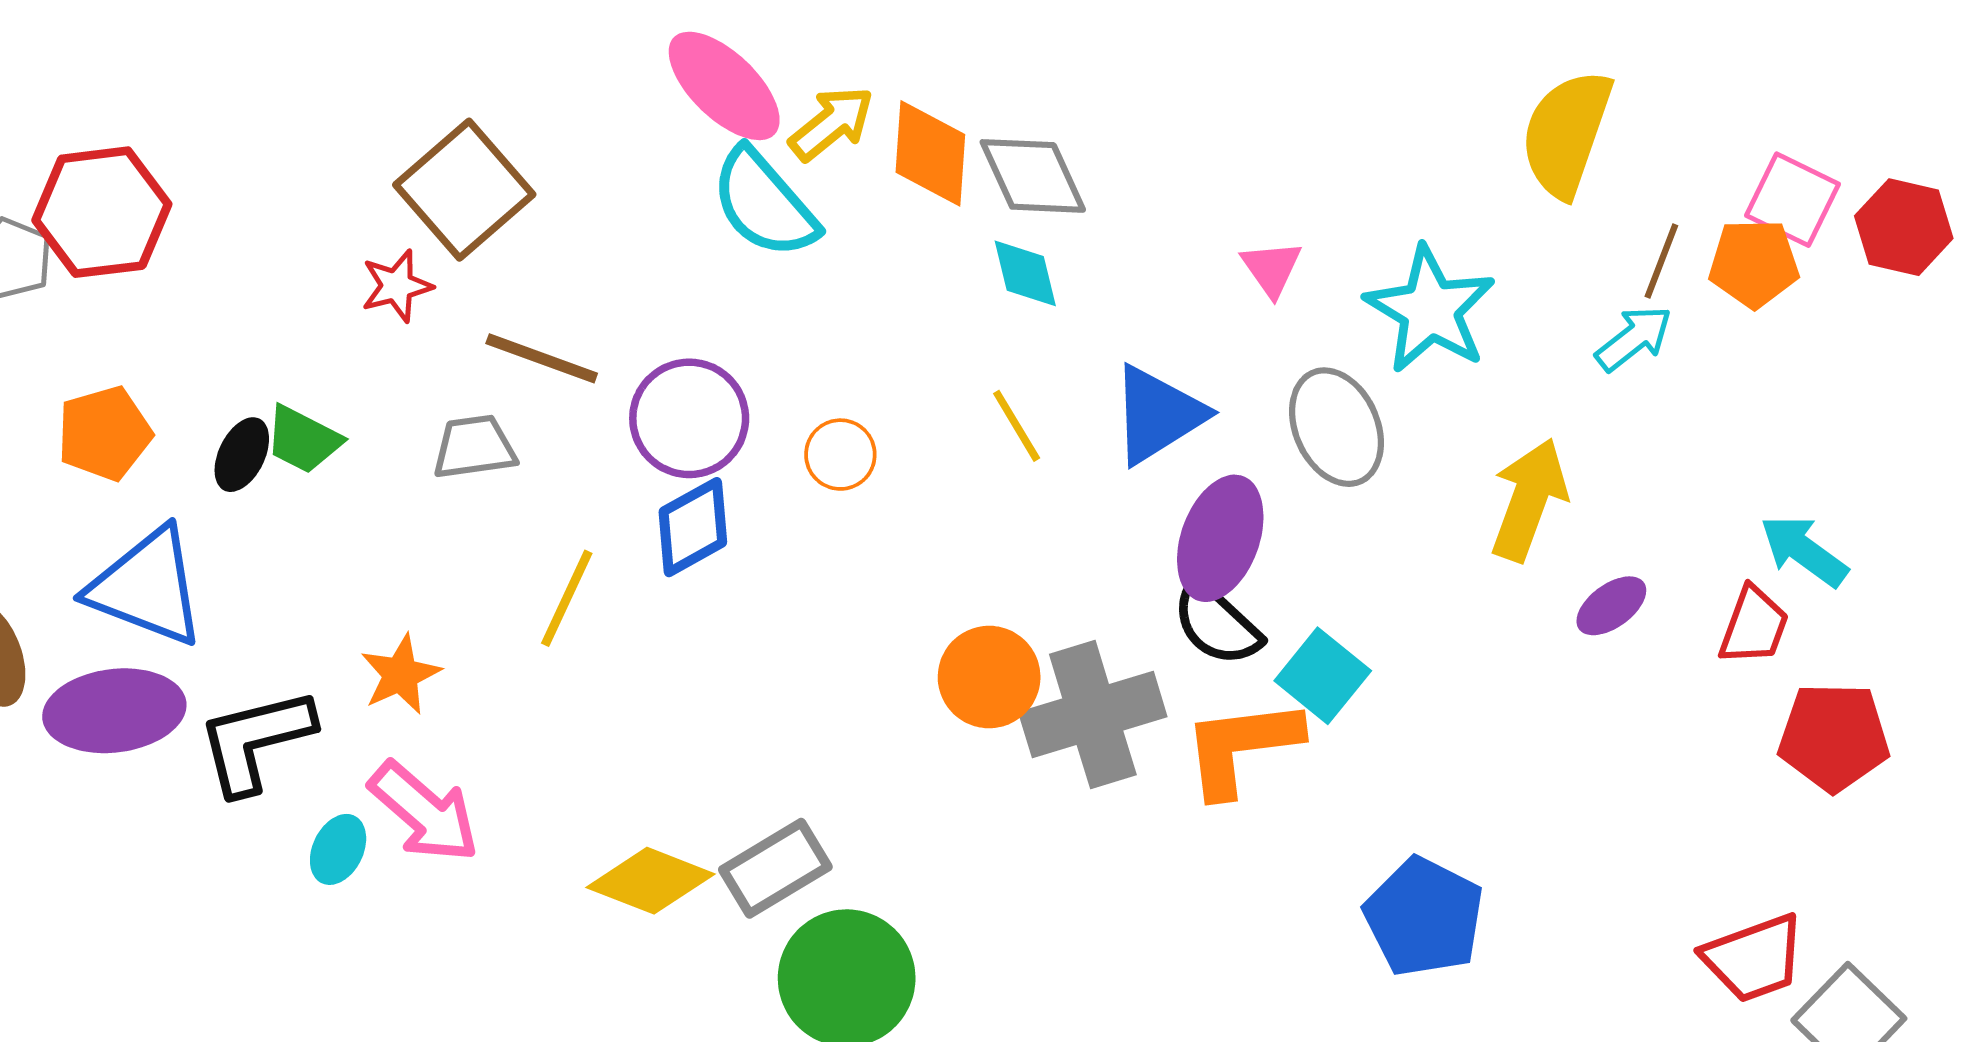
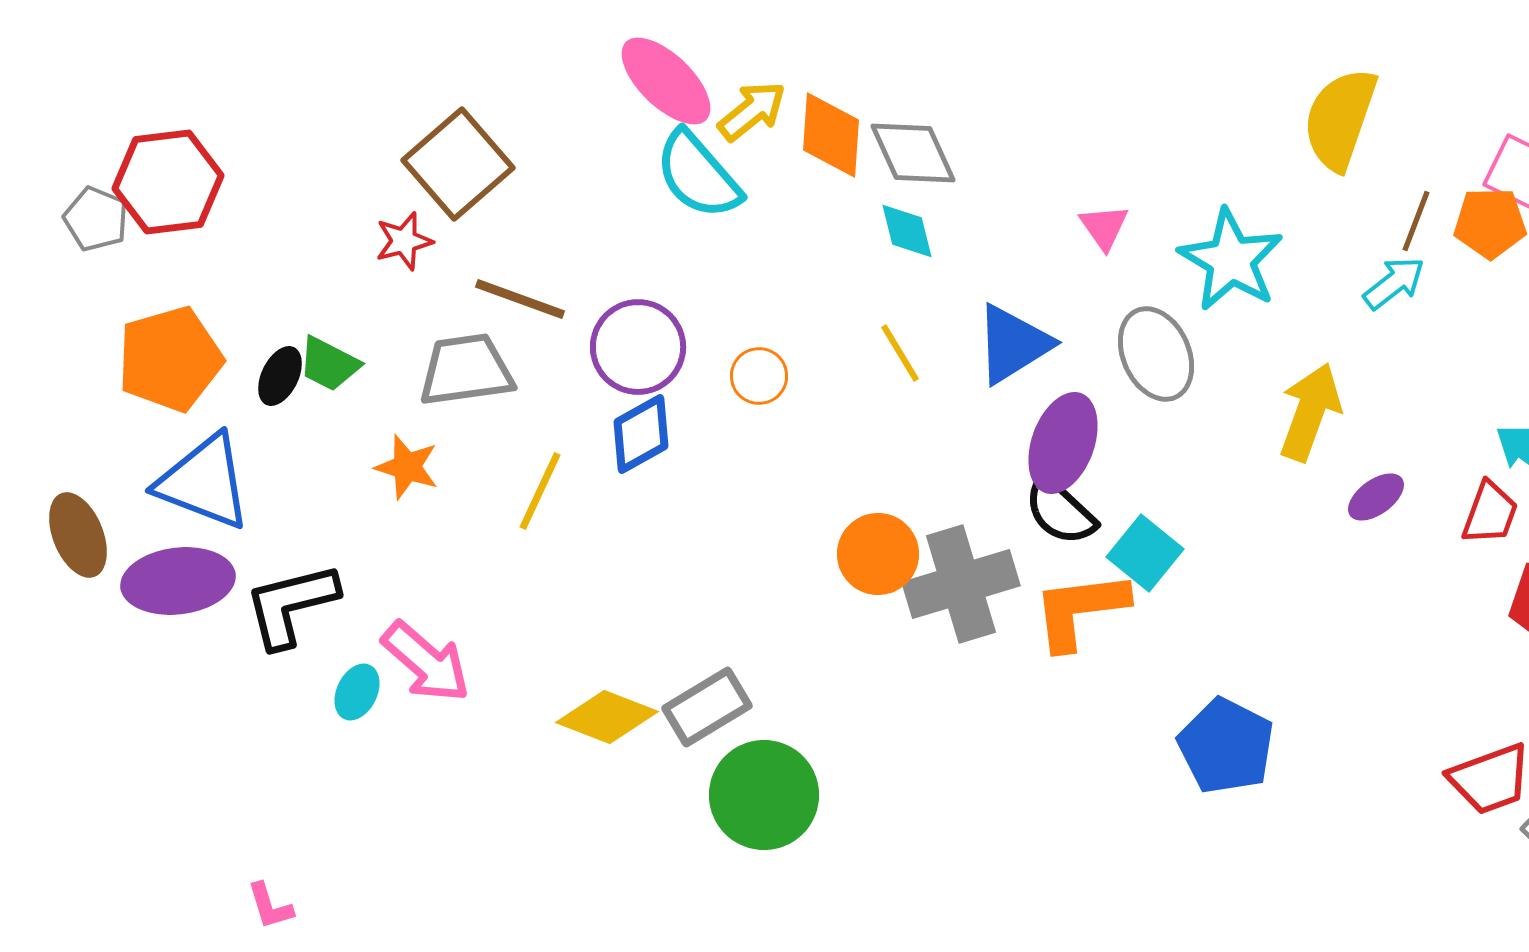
orange pentagon: (104, 433) -> (170, 359), size x1.4
gray trapezoid: (474, 447) -> (466, 370), size x1.4
orange star: (401, 675) -> (407, 467), moved, turned -30

